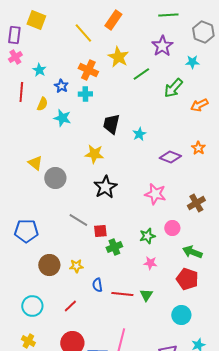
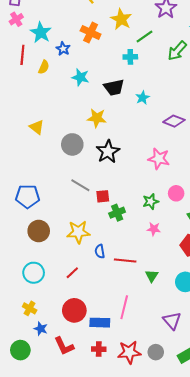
cyan star: (39, 70) -> (41, 32), size x1.5
cyan cross: (85, 94) -> (130, 57), moved
cyan star: (62, 118) -> (80, 77), moved
black trapezoid: (111, 124) -> (114, 87), turned -115
gray circle: (55, 178) -> (72, 144), moved
brown circle: (49, 265) -> (39, 231), moved
yellow star: (76, 266) -> (78, 232), size x1.6
green triangle: (146, 295) -> (152, 276), moved

